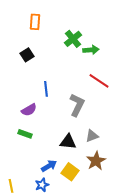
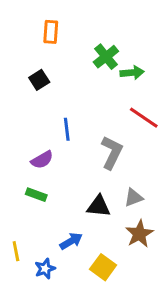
yellow square: (70, 172) -> (103, 267), moved
blue star: (42, 185) -> (45, 269), moved
yellow line: (11, 186) -> (16, 251), moved

